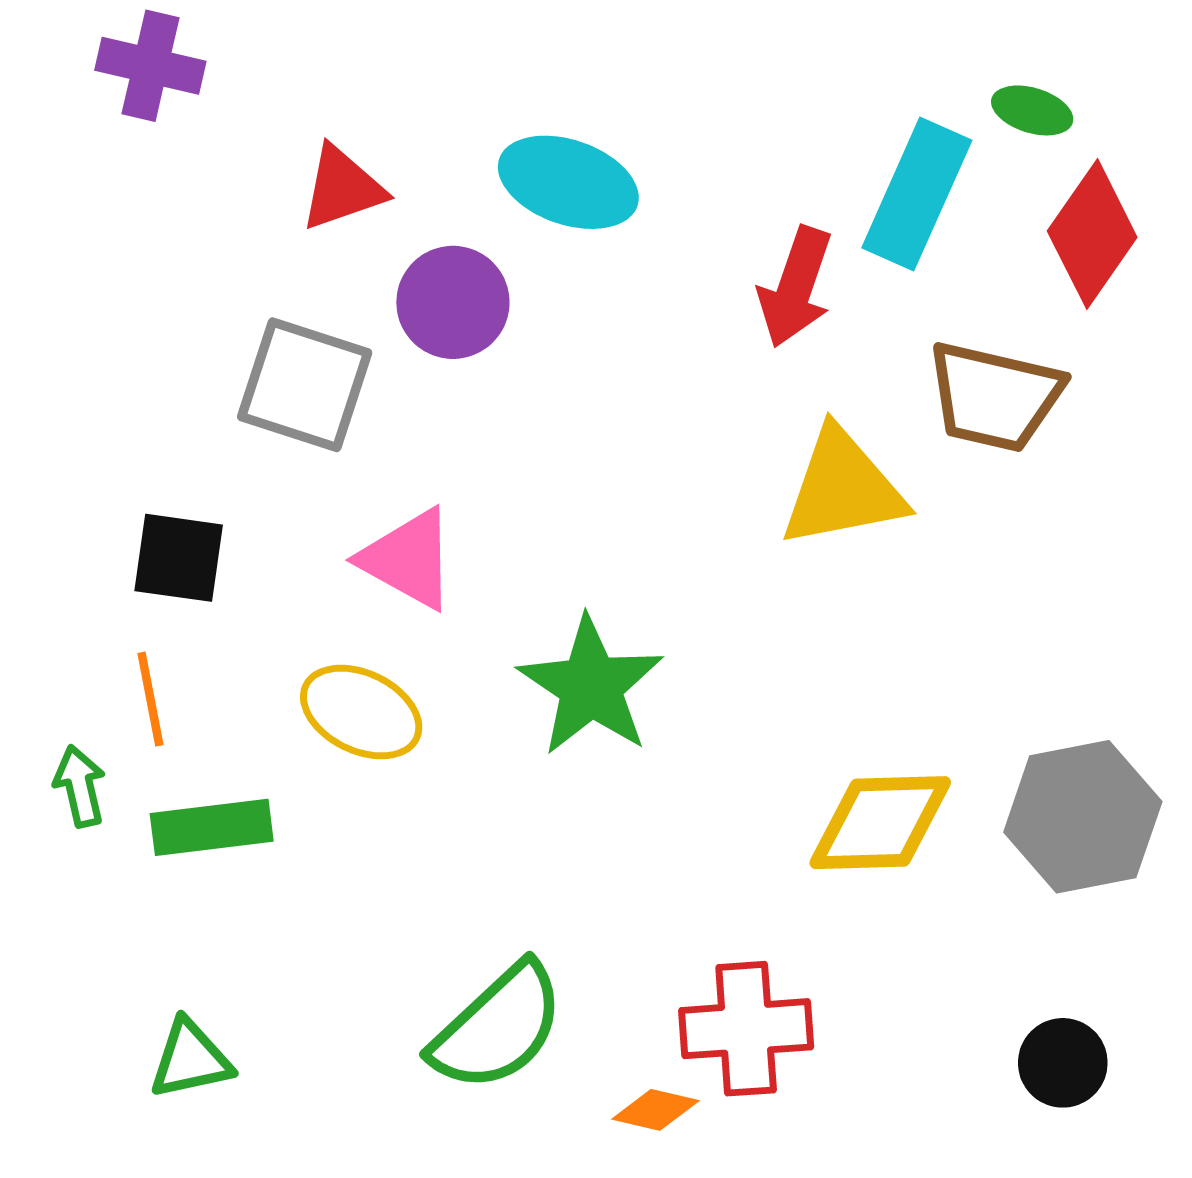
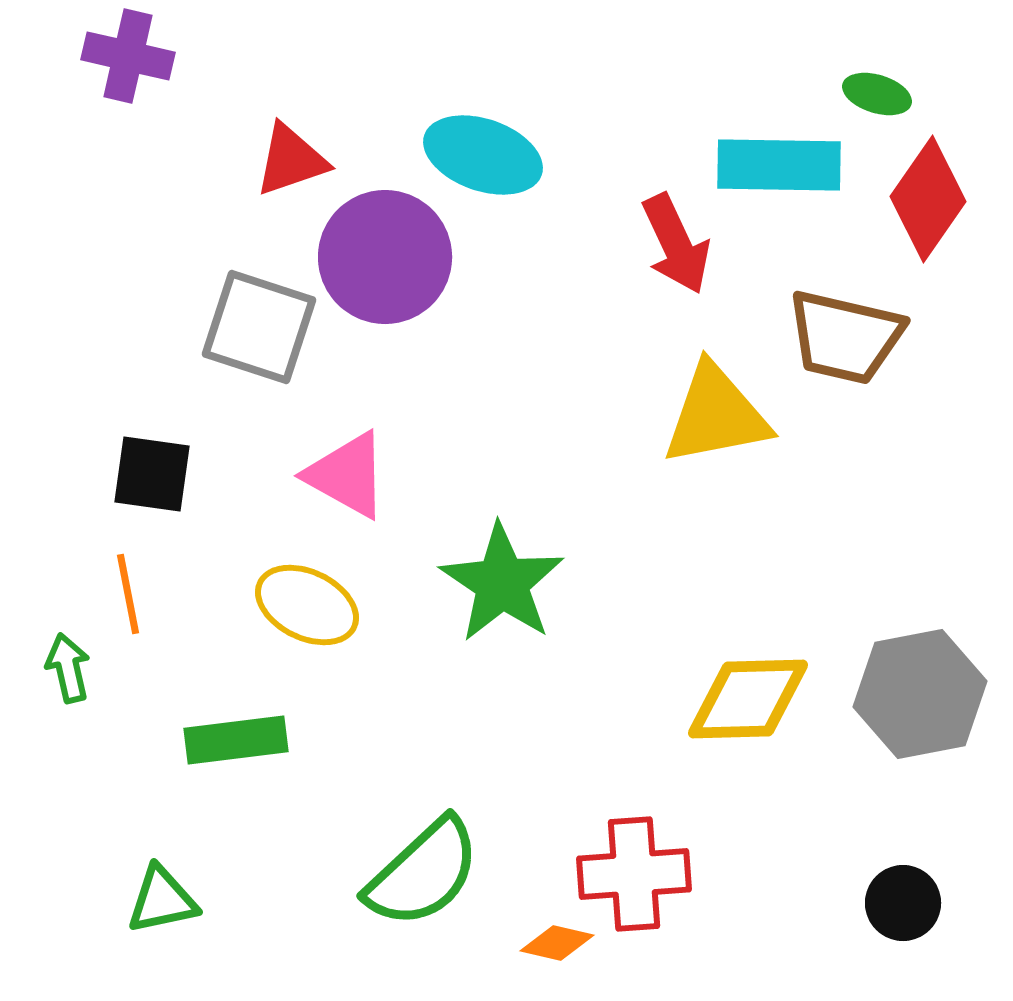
cyan rectangle: (917, 194) -> (779, 165), turned 67
red arrow: (796, 287) -> (676, 244), turned -44
purple circle: (453, 302) -> (385, 257), size x1.4
green rectangle: (212, 827) -> (236, 740), moved

